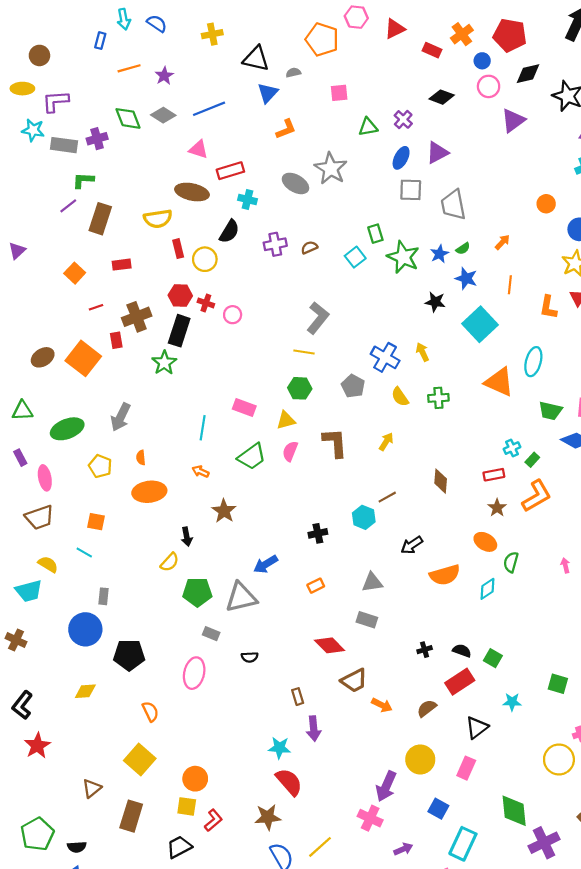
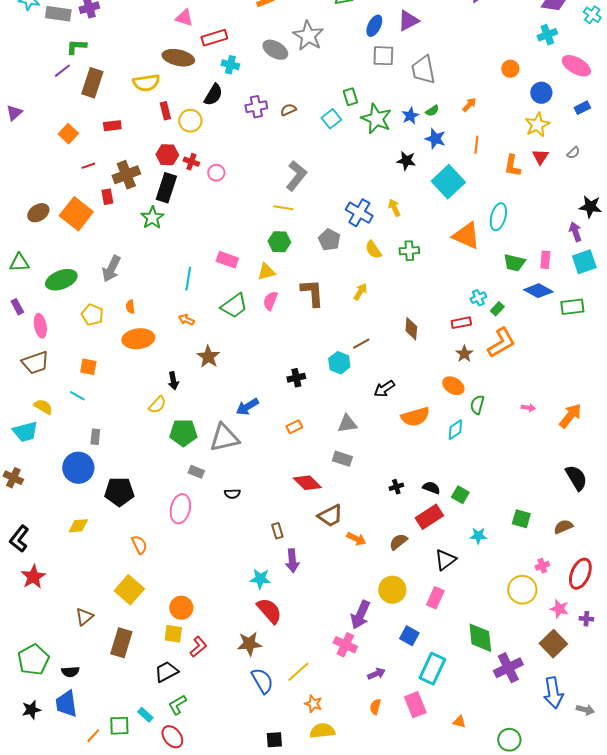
pink arrow: (565, 565) -> (528, 408), turned 112

